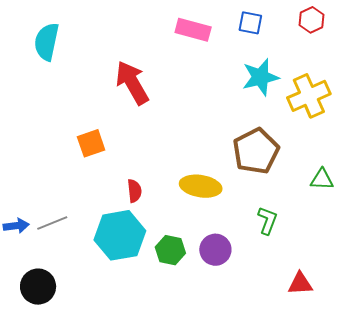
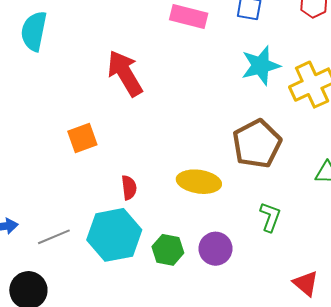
gray line: (52, 223) -> (54, 237), moved
red triangle: (300, 284) -> (306, 283), turned 44

